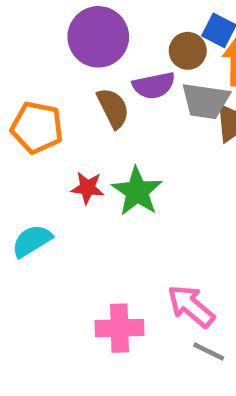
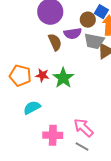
orange pentagon: (37, 127) -> (20, 76), moved
cyan semicircle: (32, 241) -> (32, 108), moved
gray line: (209, 352) -> (82, 147), moved

